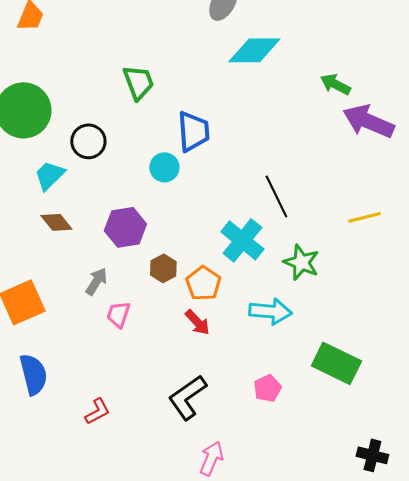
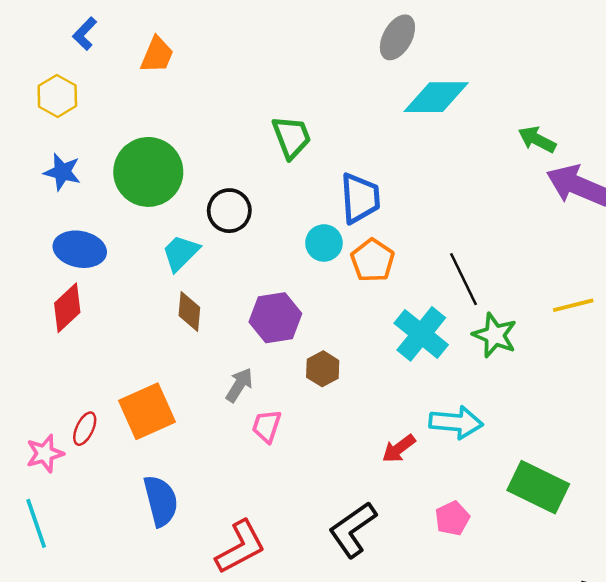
brown diamond: (56, 222) -> (189, 311), turned 44
green star: (301, 262) -> (495, 335), moved
orange pentagon: (203, 283) -> (373, 260), moved
red arrow: (197, 322) -> (399, 449), moved, turned 96
red L-shape: (97, 411) -> (240, 547), size x1.6

